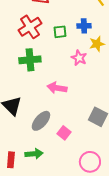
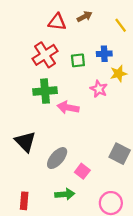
pink arrow: (57, 88) -> (68, 108), moved
green arrow: (34, 154) -> (65, 194), moved

